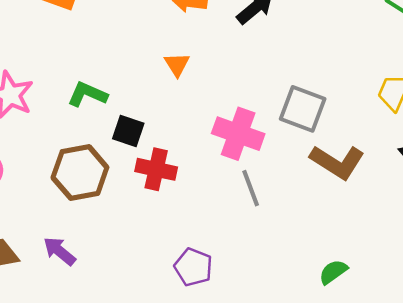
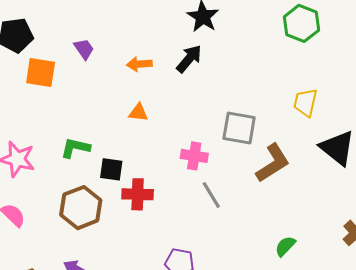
orange triangle: (177, 64) -> (138, 113), turned -40
pink cross: (238, 134) -> (194, 156), size x0.7
brown L-shape: (337, 162) -> (273, 163), turned -54

